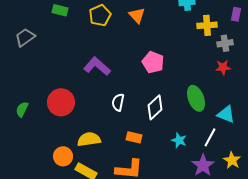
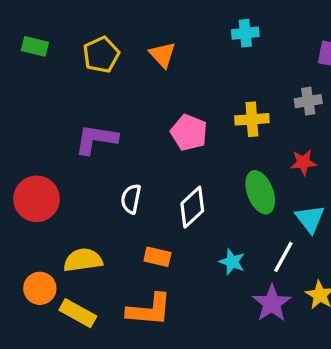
yellow cross: (207, 25) -> (252, 119), moved
purple L-shape: (97, 66) -> (96, 139), turned -32
red star: (223, 67) -> (303, 162), moved
cyan triangle: (226, 114) -> (310, 219), turned 30

